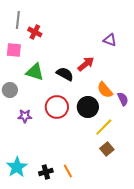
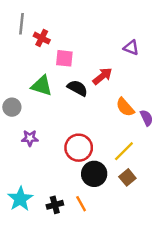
pink square: (14, 50) -> (64, 58), moved
red circle: (57, 107) -> (79, 148), moved
black circle: (88, 107) -> (94, 174), moved

